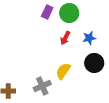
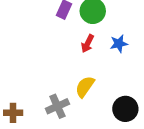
black circle: (94, 63) -> (125, 109), moved

